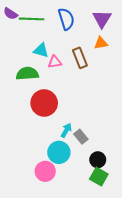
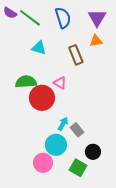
green line: (32, 19) -> (30, 18), turned 35
pink triangle: (55, 62) -> (60, 83), moved, turned 40
green semicircle: (27, 74) -> (26, 82), moved
green square: (99, 177) -> (78, 168), moved

